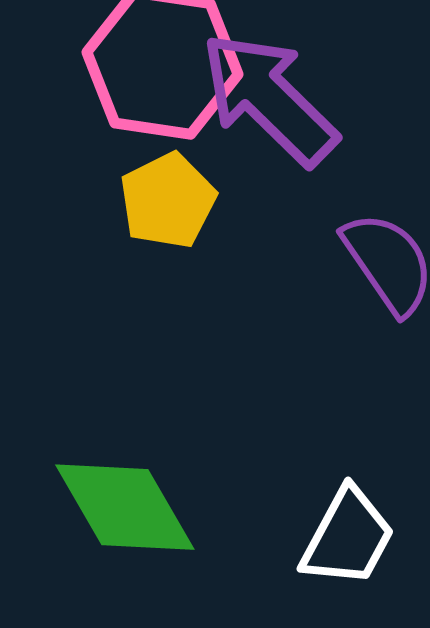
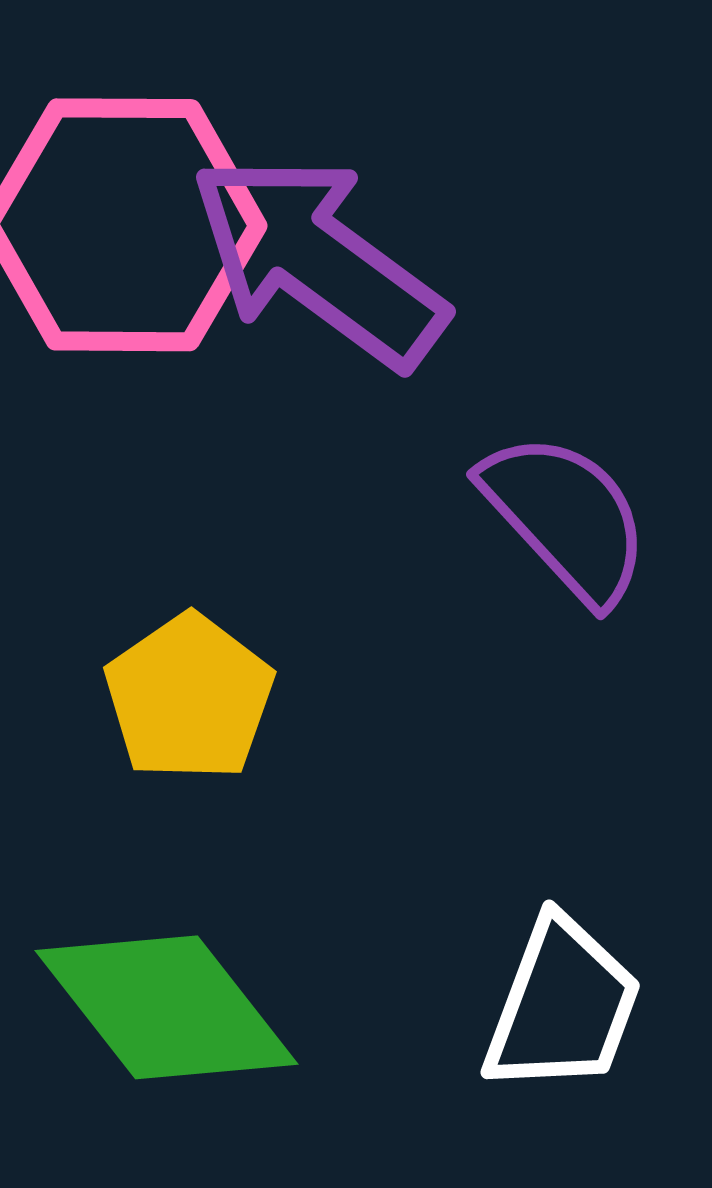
yellow pentagon: (168, 201) -> (189, 698), moved

